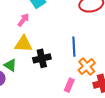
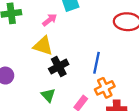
black cross: (42, 58) -> (59, 67), turned -30
green triangle: (10, 65) -> (48, 95), moved

